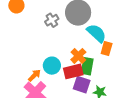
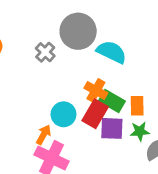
orange rectangle: (107, 49) -> (137, 106), moved
green rectangle: (87, 66) -> (112, 101), turned -54
red rectangle: (73, 71) -> (95, 114), turned -30

